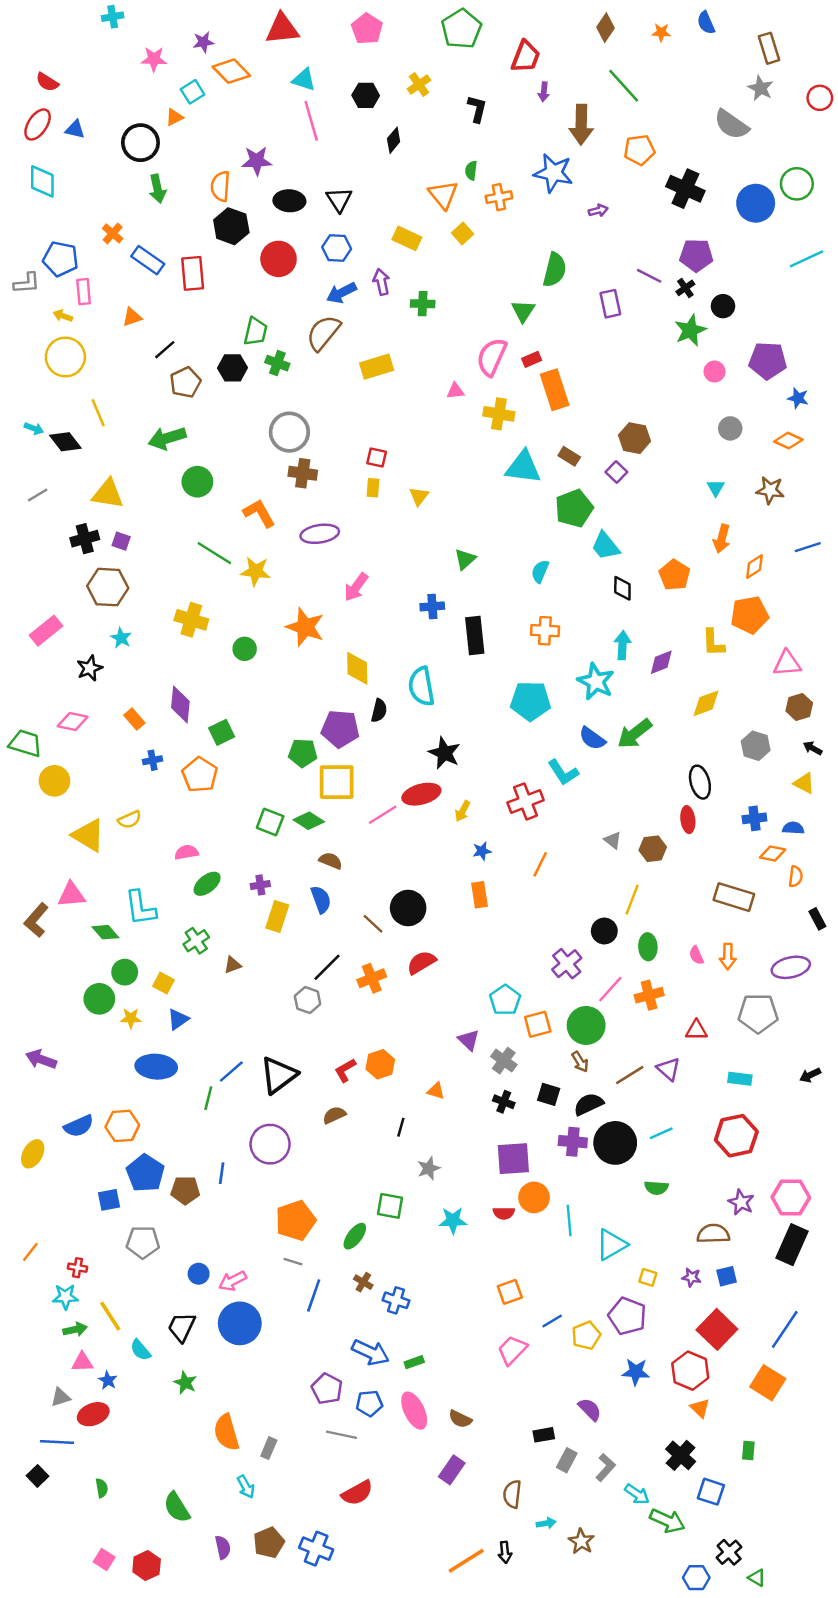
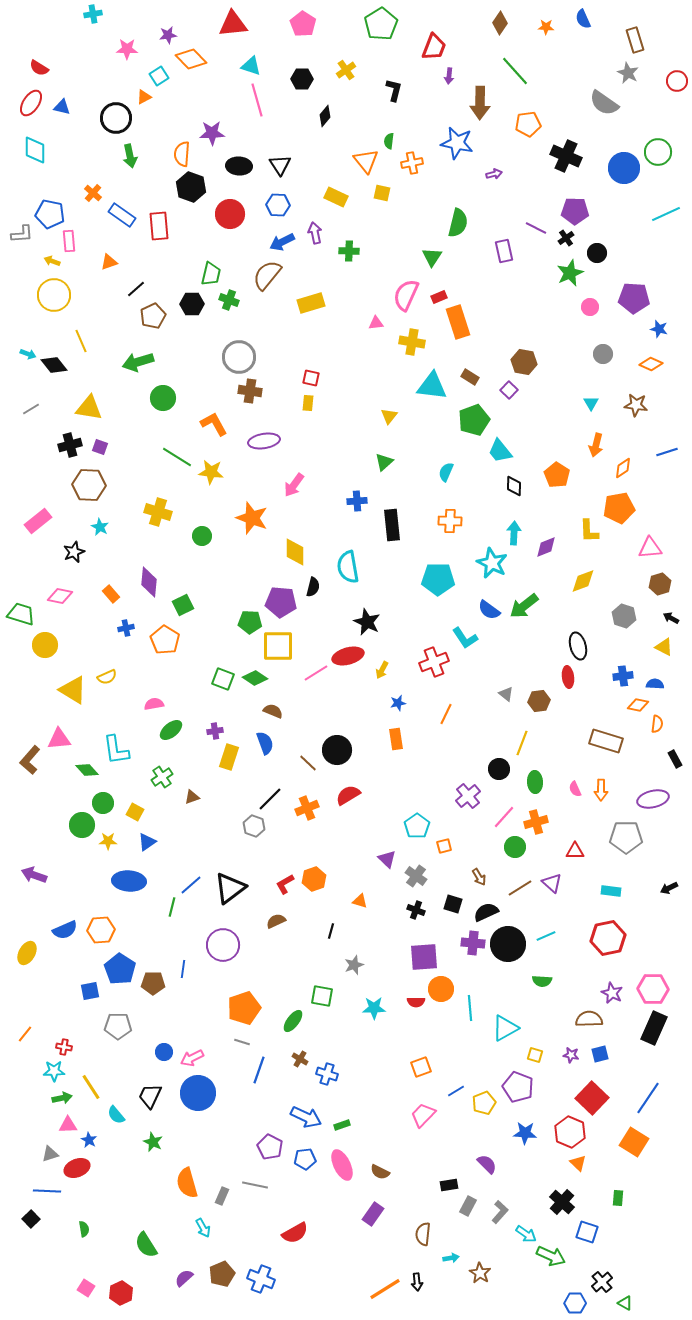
yellow square: (463, 233) -> (382, 193), turned -36
yellow triangle: (419, 496) -> (389, 416), moved
orange square: (538, 1024) -> (444, 846), size x0.7
green circle: (586, 1025) -> (515, 847), moved, size x0.7
gray line: (341, 1435) -> (255, 1185), moved
purple semicircle: (223, 1547) -> (184, 1278), turned -120

